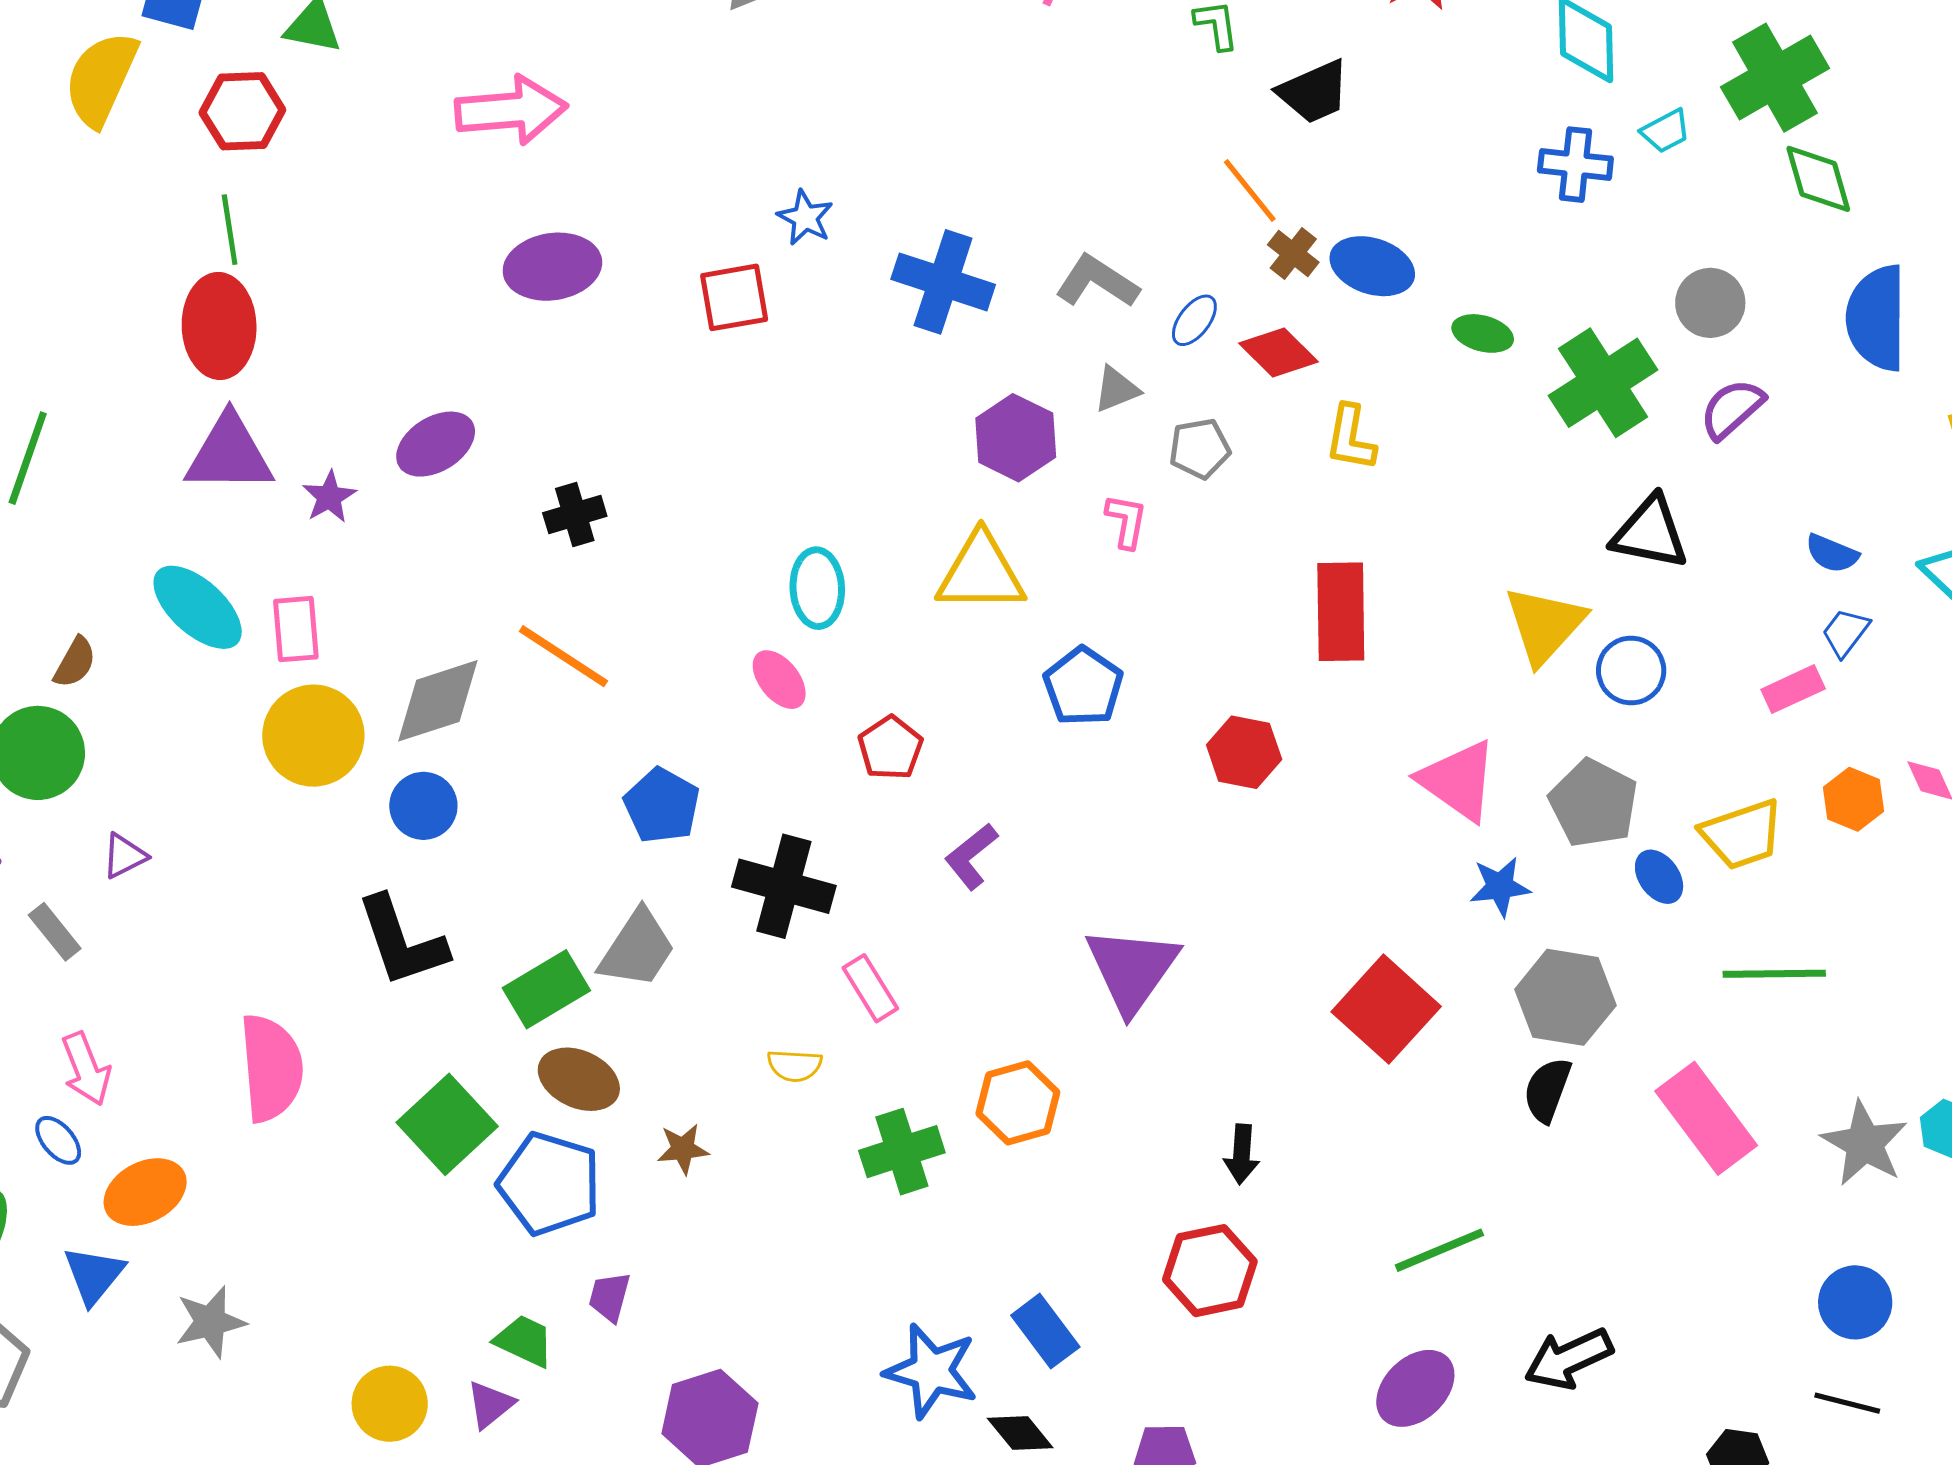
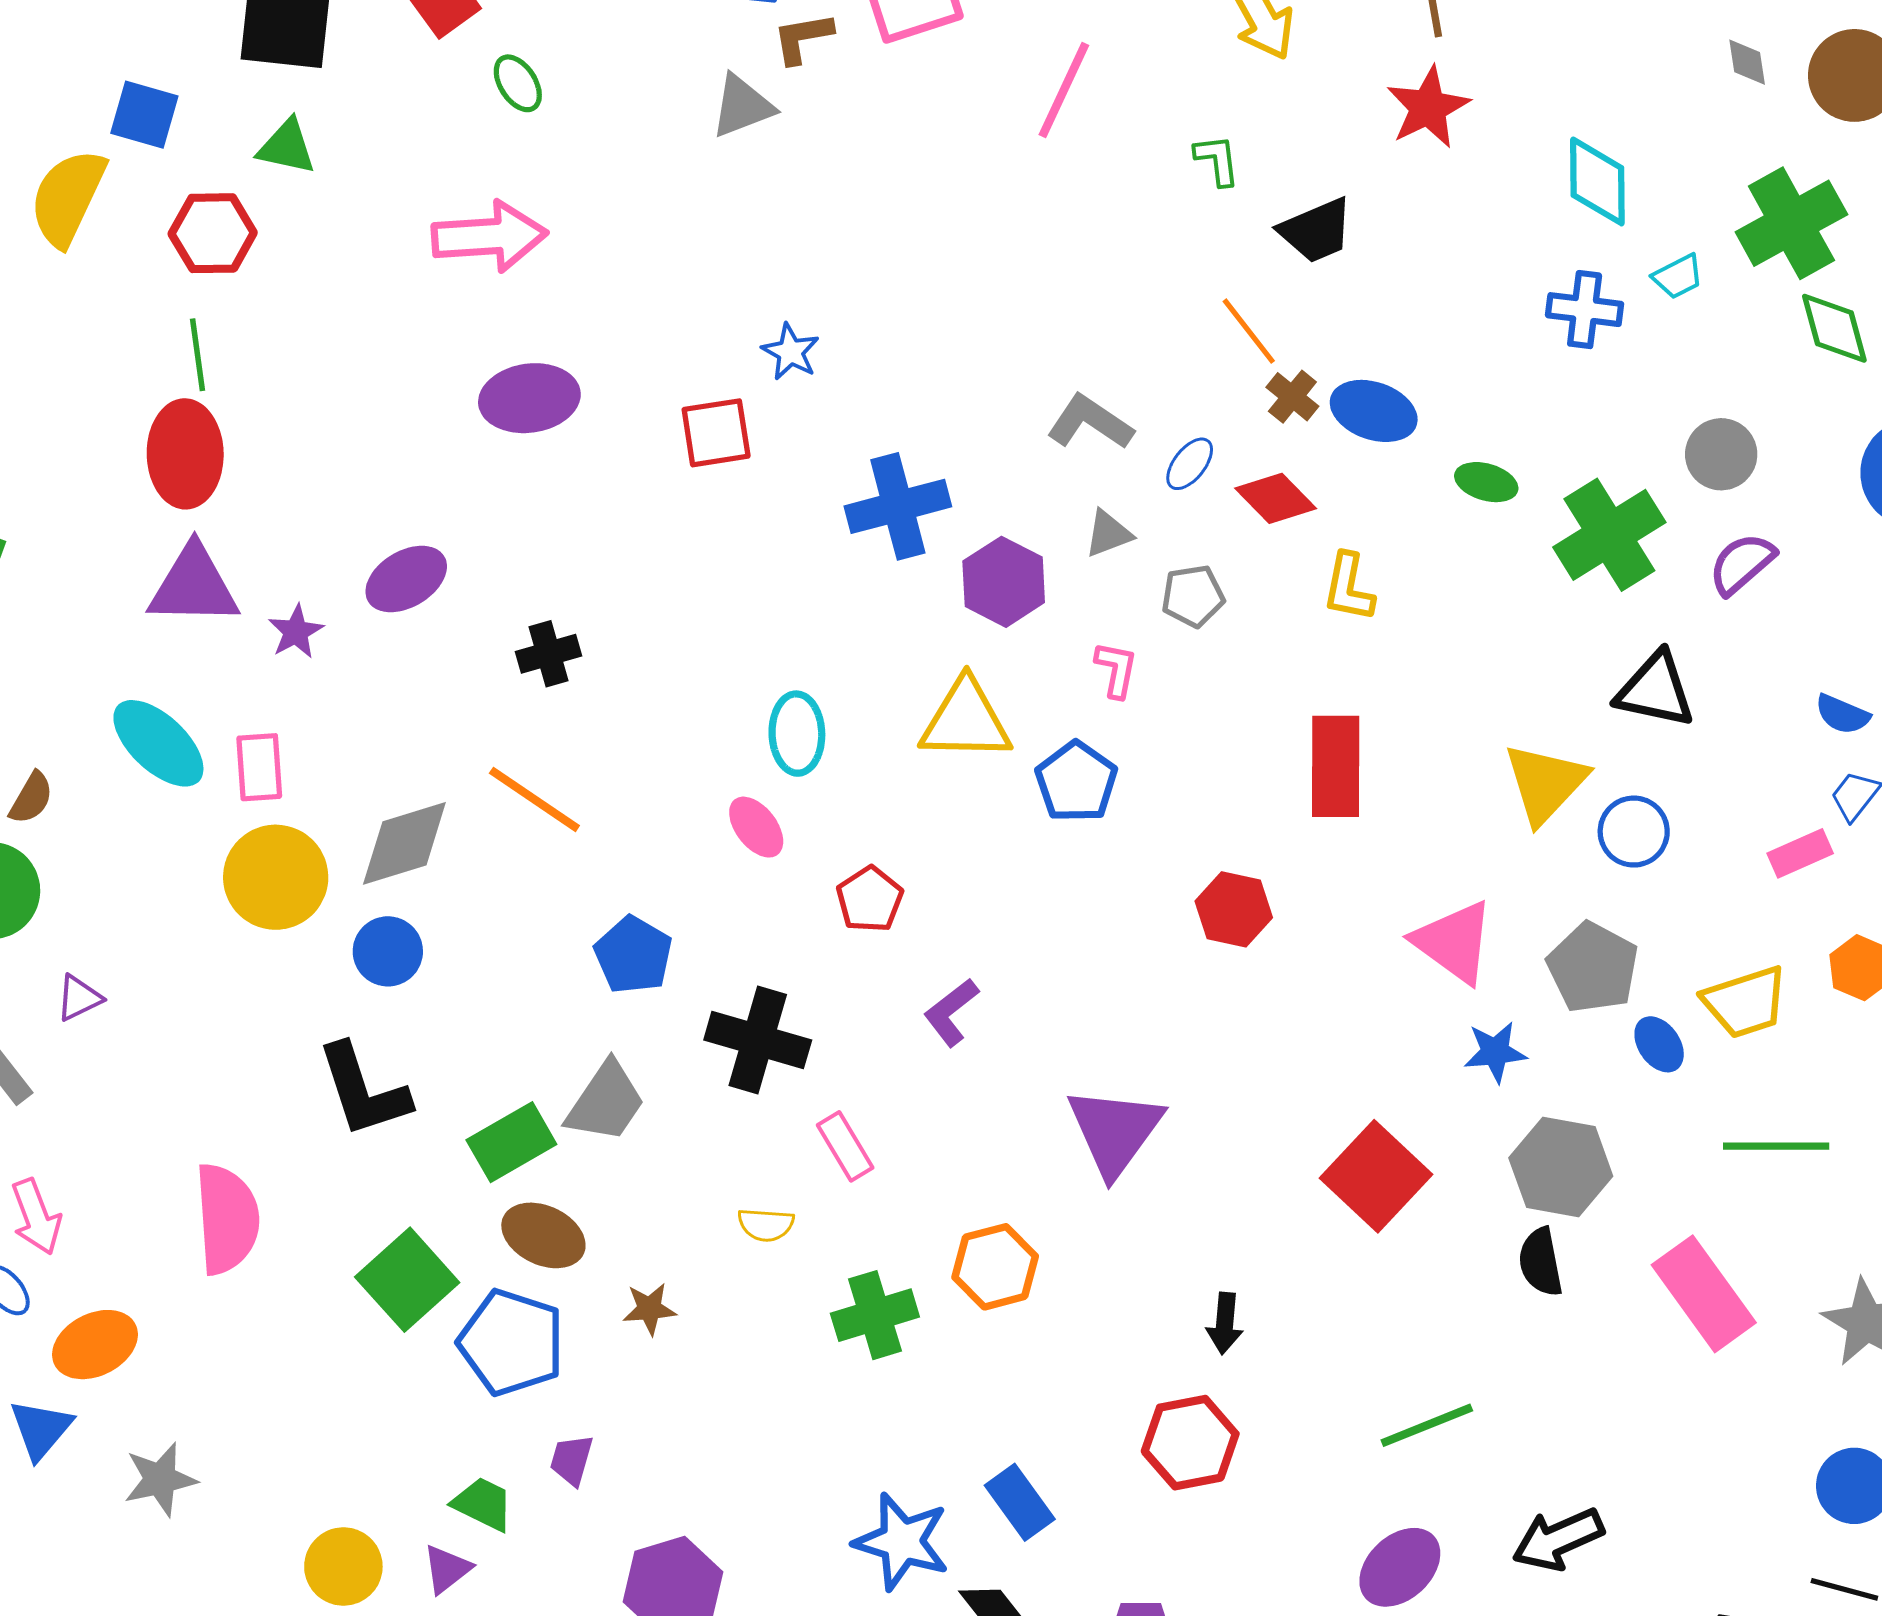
blue cross: (943, 282) -> (898, 506), moved, turned -34
blue pentagon: (1083, 686) -> (1076, 782), moved
black semicircle: (1547, 1090) -> (1541, 1262), turned -32

